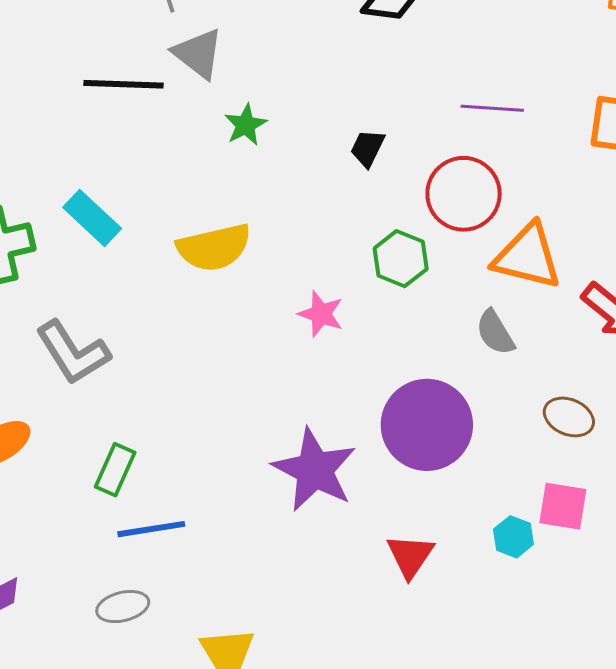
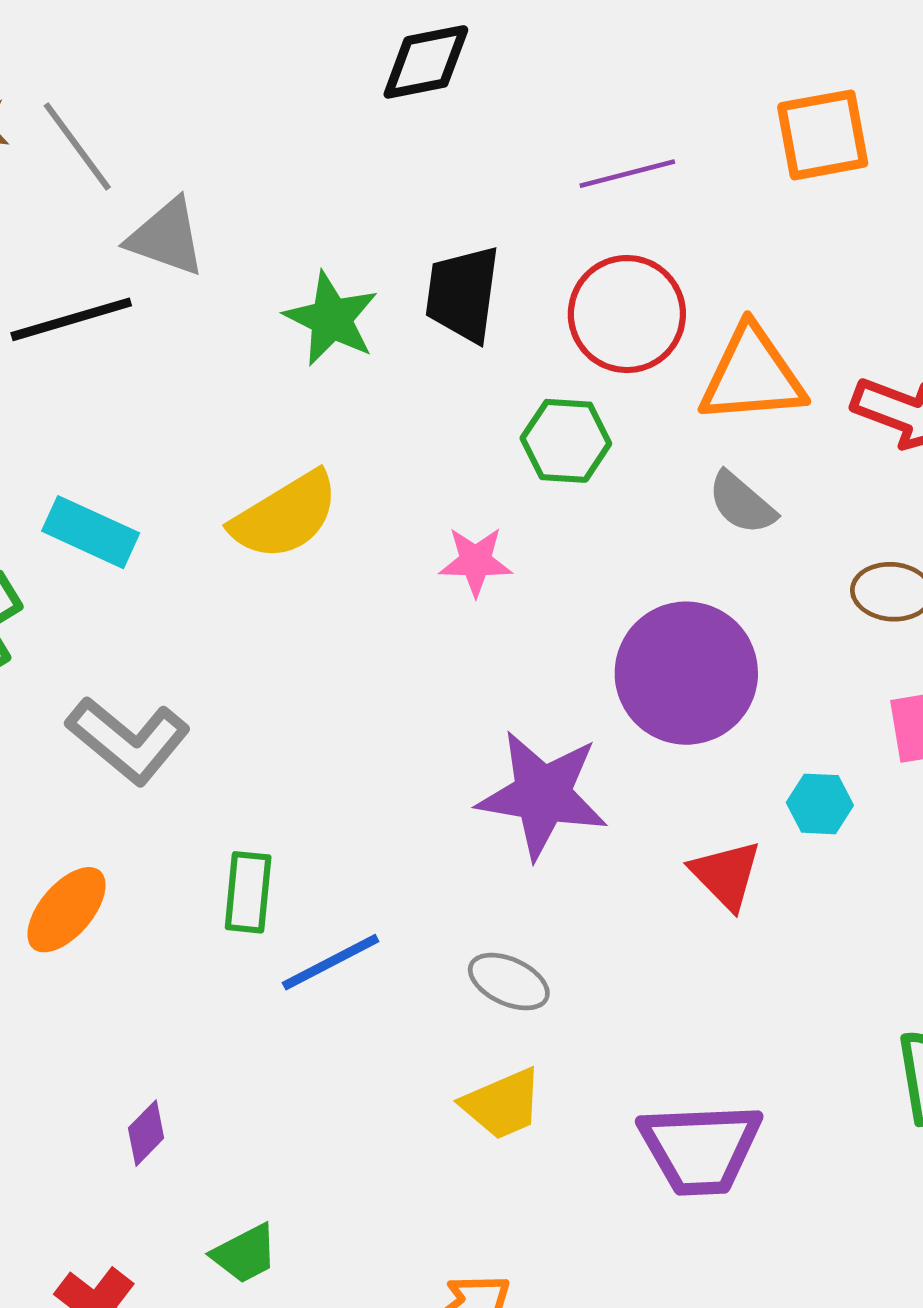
green star: (246, 125) -> (331, 319), moved, size x1.4
black trapezoid: (367, 148) -> (463, 294), size x1.6
cyan hexagon: (513, 537) -> (820, 804), moved
gray ellipse: (123, 607) -> (509, 982), moved, turned 57

